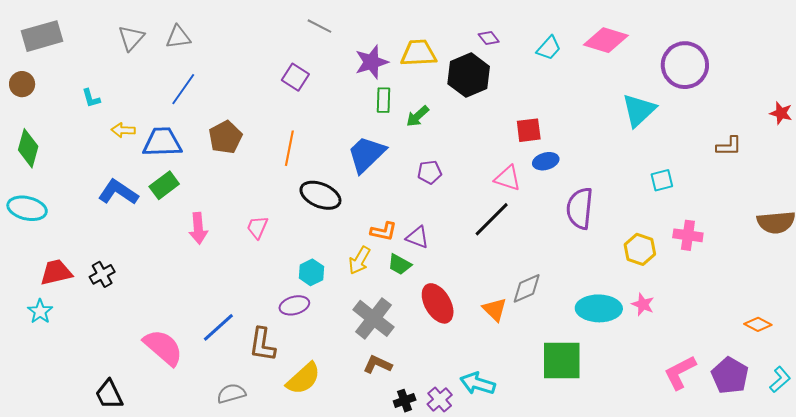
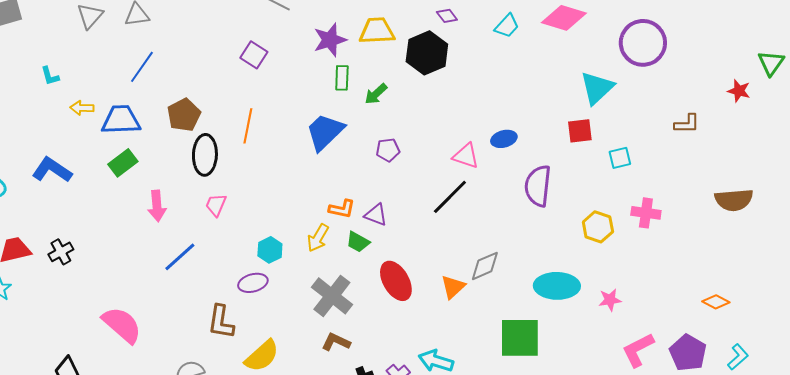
red square: (529, 130) -> (580, 131), moved
blue L-shape: (118, 192) -> (52, 170), moved
black ellipse: (320, 195) -> (205, 155), moved, turned 69
pink star: (643, 304) -> (610, 300), moved, turned -30
orange triangle: (495, 309) -> (453, 287), turned 32
blue line: (218, 327) -> (180, 257), moved

